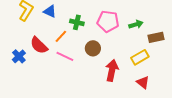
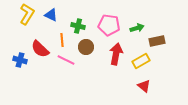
orange line: (61, 36) -> (62, 40), turned -48
brown circle: (93, 48) -> (86, 47), moved
blue cross: (19, 56) -> (20, 60), turned -32
red arrow: (112, 70) -> (116, 54), moved

